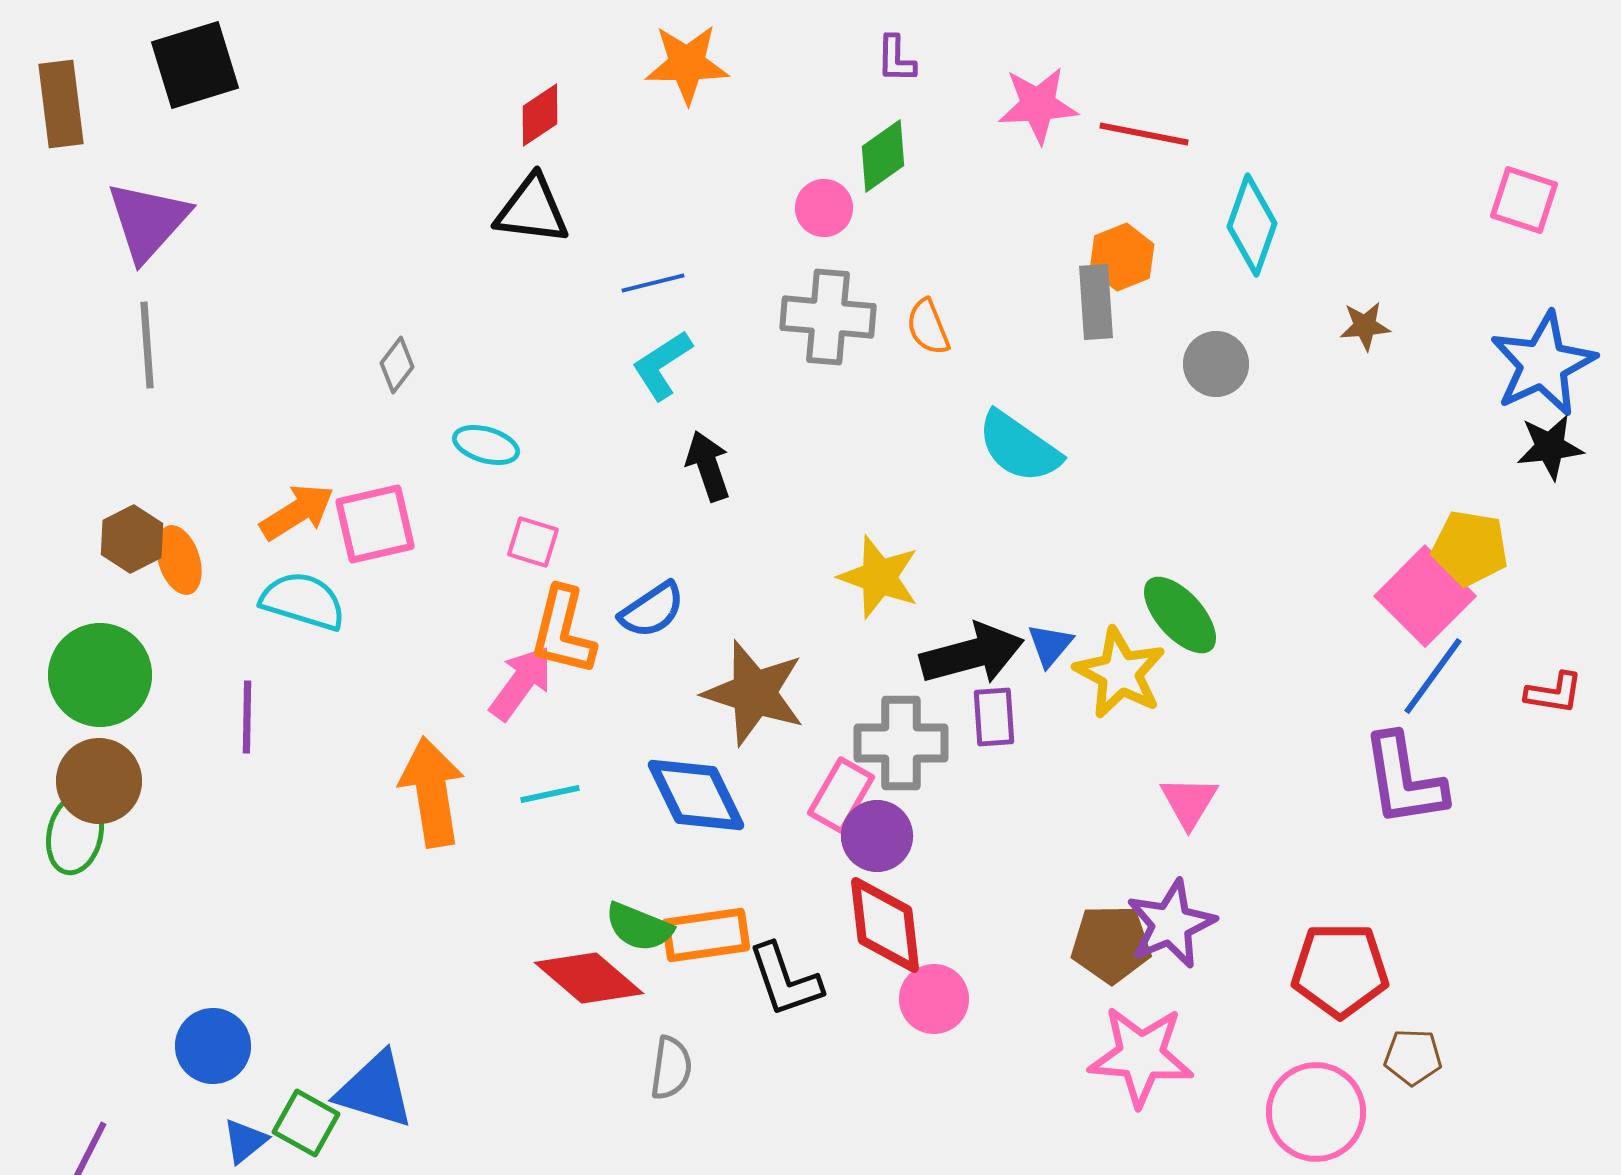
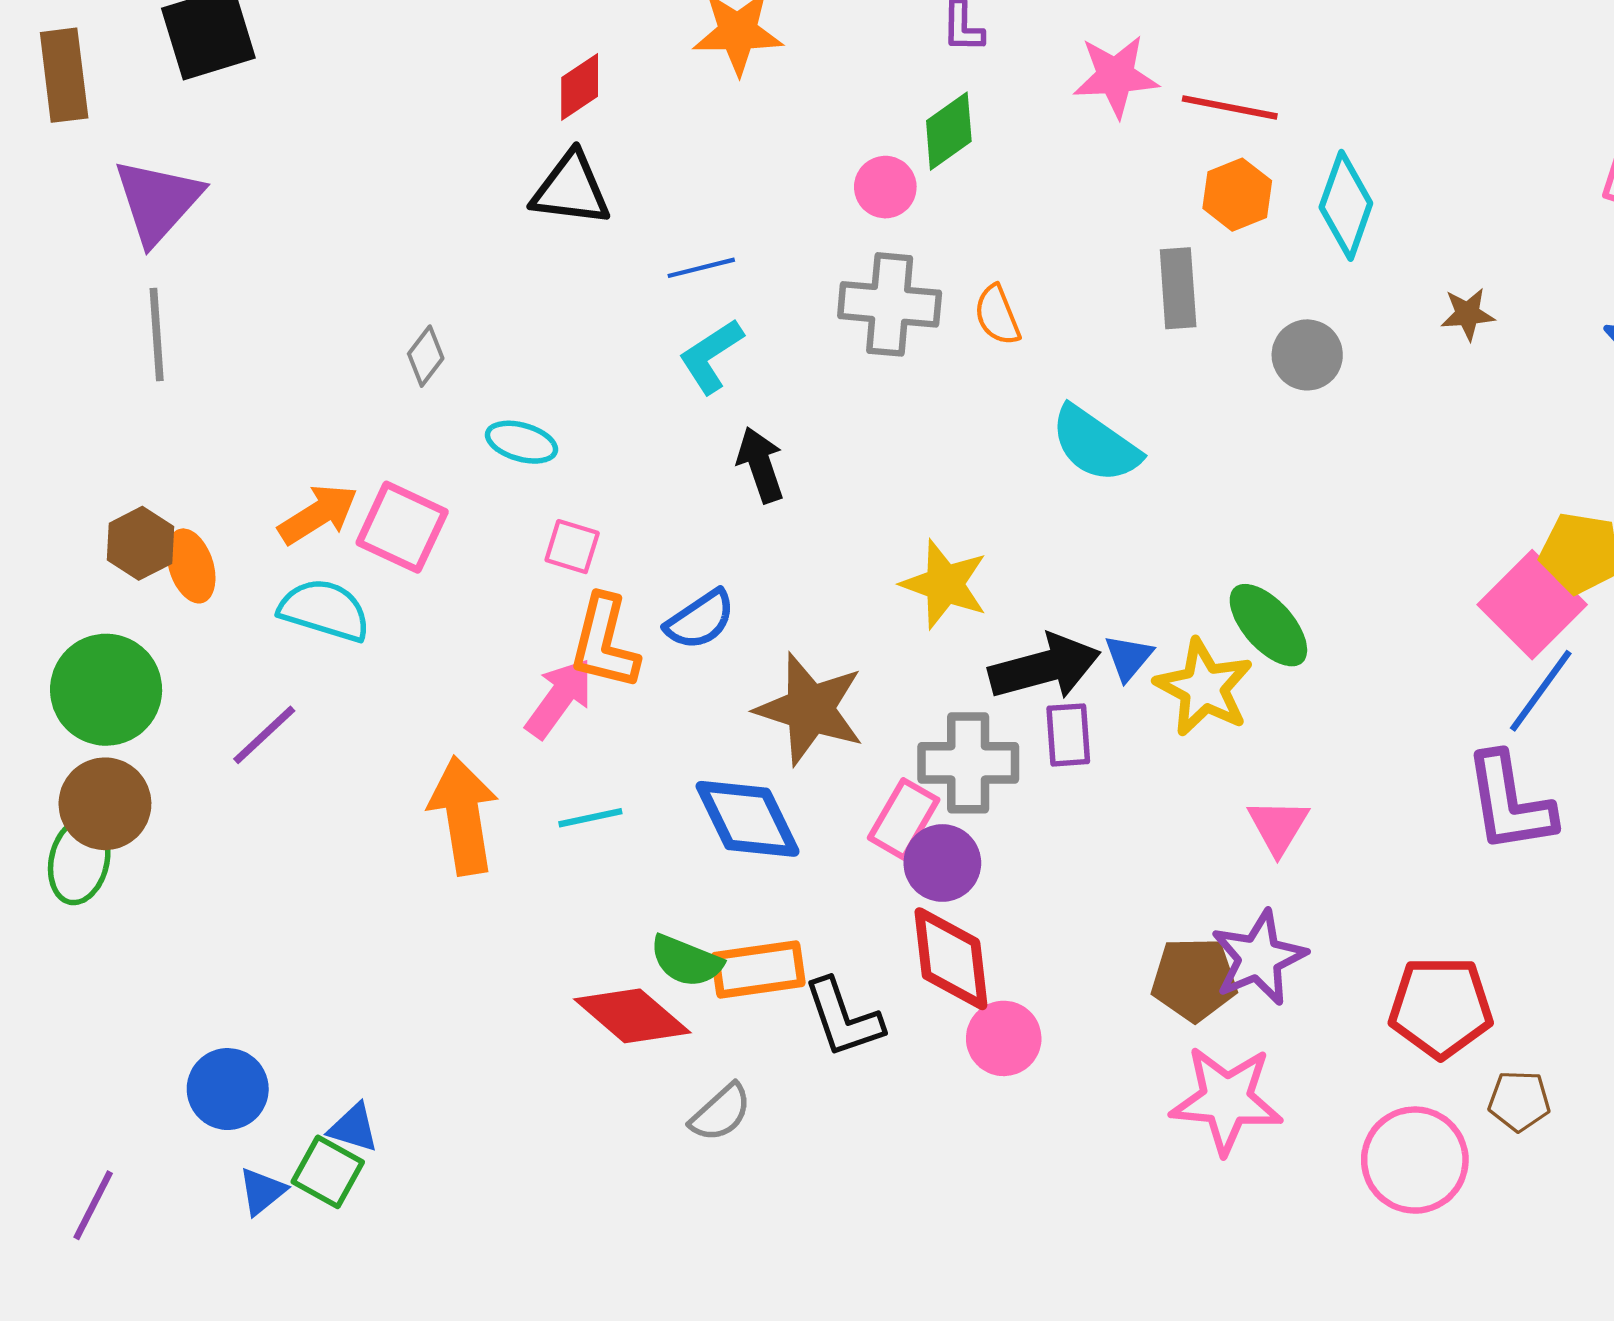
orange hexagon: (1122, 257) -> (1237, 195), moved
pink square: (375, 524) -> (402, 527), turned 38
purple line: (247, 717) -> (264, 735), turned 46
gray semicircle: (671, 1068) -> (721, 1113), turned 40
blue triangle: (375, 1090) -> (354, 1128), moved, size x0.6

